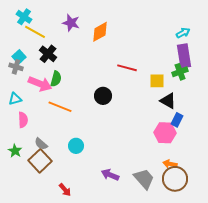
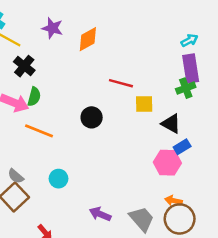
yellow square: (157, 81) -> (144, 104), moved
blue rectangle: (177, 120) -> (182, 147), turned 32

